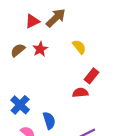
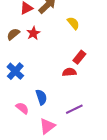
yellow semicircle: (79, 47) -> (73, 23), moved
blue cross: (20, 105) -> (15, 71), moved

